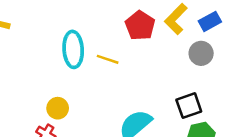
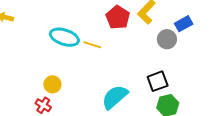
blue rectangle: (210, 21) -> (184, 24), moved
cyan ellipse: (73, 49) -> (64, 37), turned -68

